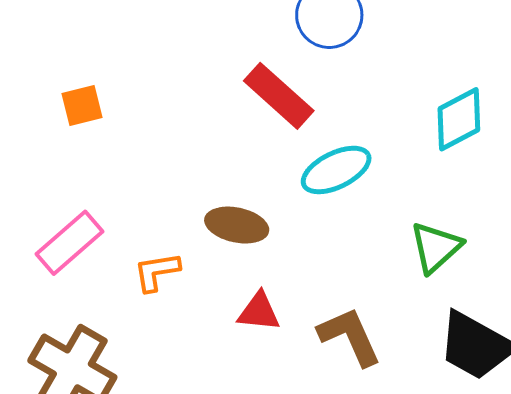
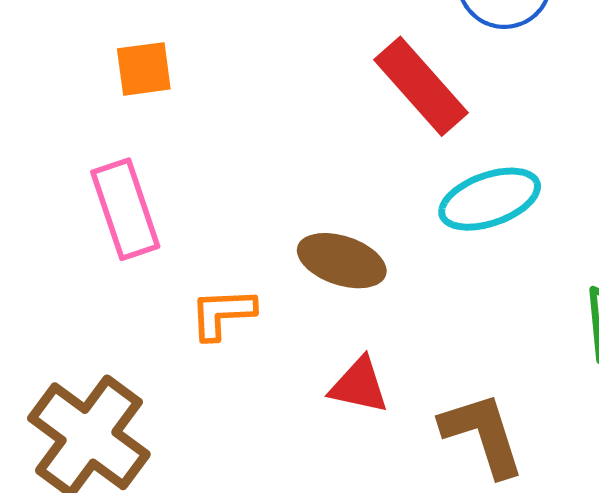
pink rectangle: (70, 243) -> (125, 209), moved, turned -74

